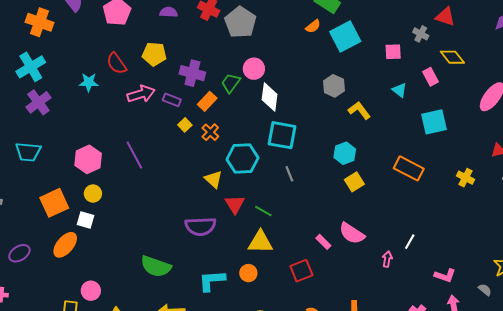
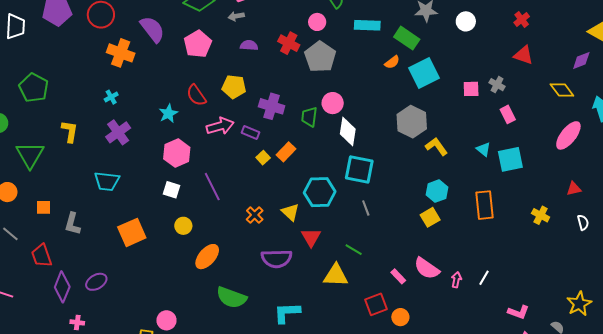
gray cross: (421, 34) -> (497, 85), moved
yellow diamond: (452, 57) -> (562, 90), moved
cyan cross: (31, 67) -> (111, 97), size x0.5
cyan star: (89, 82) -> (168, 113), turned -30
green trapezoid: (231, 83) -> (309, 117), turned -30
gray hexagon: (334, 86) -> (412, 122), size x1.4
cyan triangle: (399, 90) -> (484, 149), moved
orange rectangle: (207, 101) -> (286, 152), moved
orange cross: (210, 132) -> (255, 215), moved
cyan hexagon: (345, 153) -> (437, 191), moved
pink hexagon: (88, 159) -> (177, 153), moved
orange rectangle: (409, 168) -> (484, 205), turned 56
yellow circle: (93, 194) -> (183, 226), moved
green line: (263, 211) -> (354, 250), moved
white square: (86, 220) -> (171, 190), moved
orange ellipse: (65, 245) -> (207, 257), moved
pink arrow: (387, 259) -> (456, 280), moved
orange circle: (248, 273) -> (400, 317), moved

